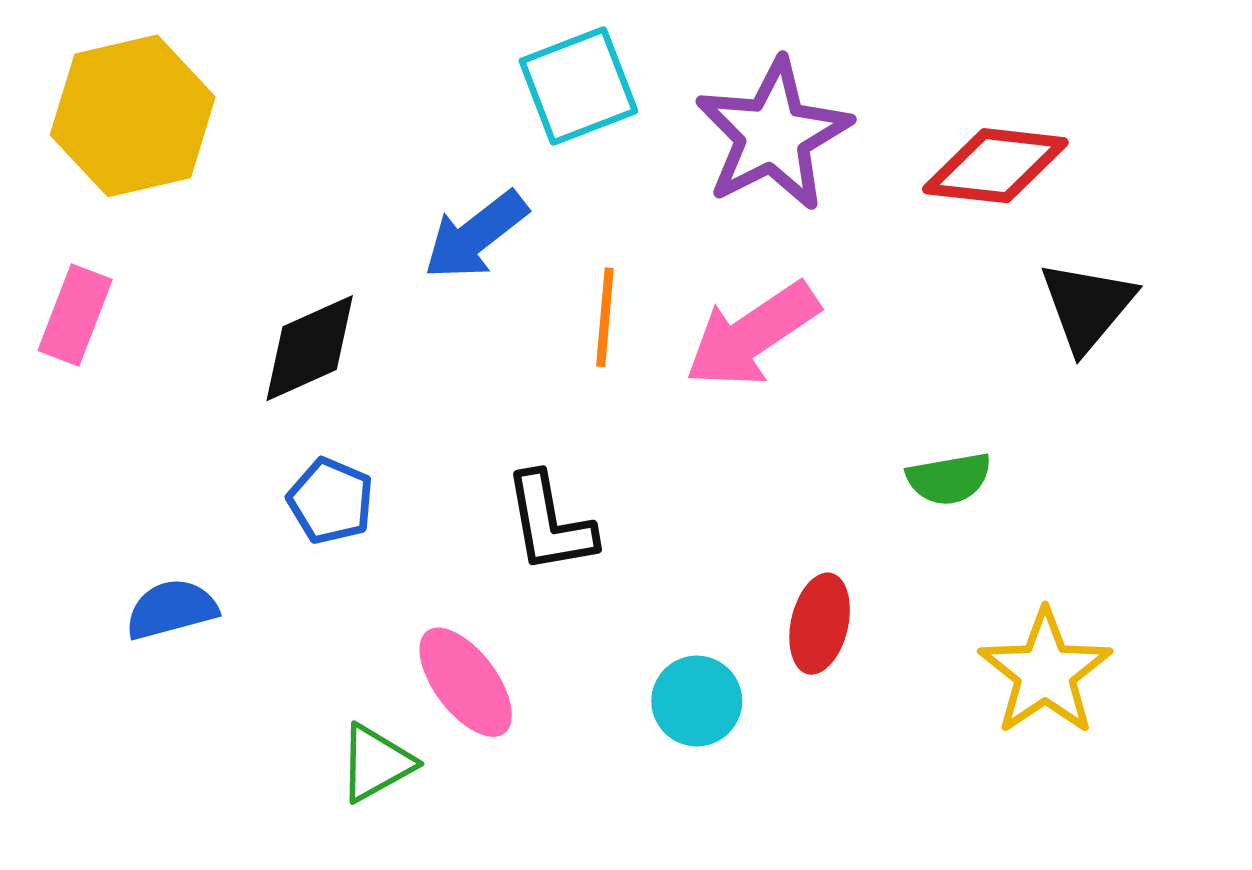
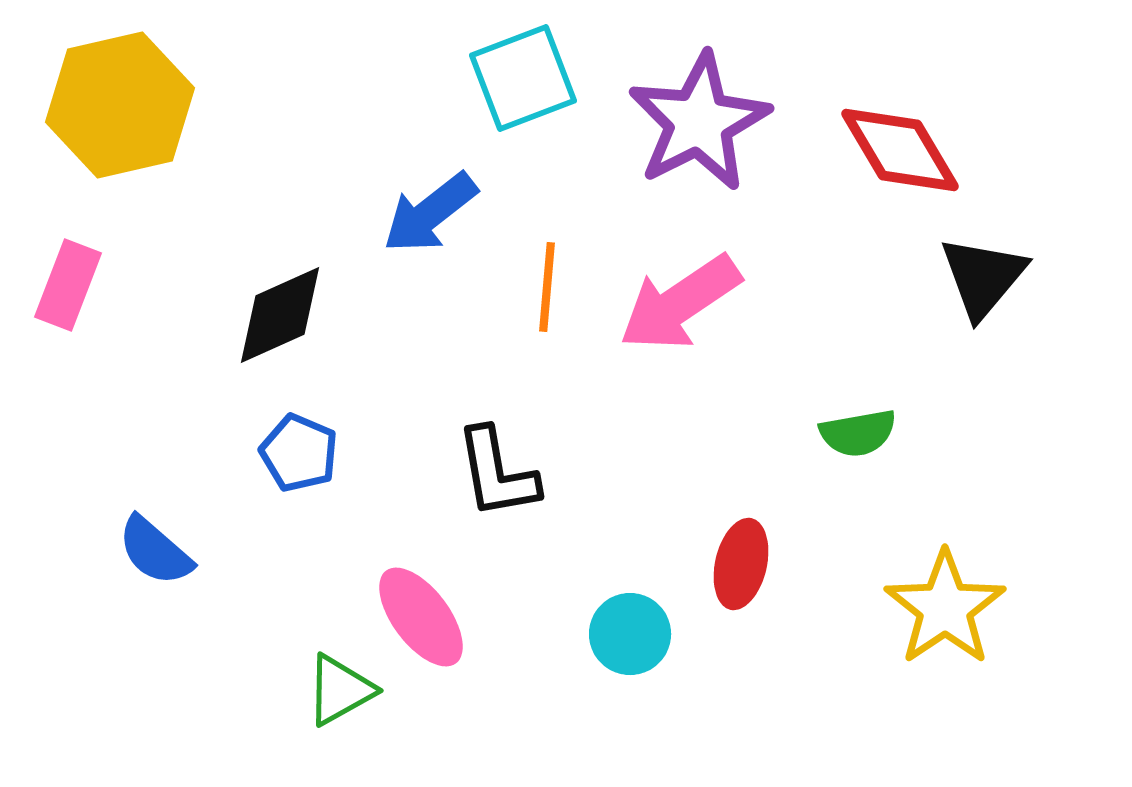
red diamond: (995, 166) -> (900, 150), turned 53
blue semicircle: (171, 609) -> (155, 551), turned -124

